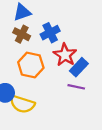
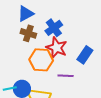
red star: (65, 55) -> (57, 48), moved
purple line: (76, 87) -> (66, 76), moved

